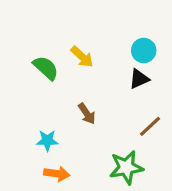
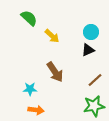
green semicircle: (46, 68) -> (29, 18), moved
brown arrow: (87, 114) -> (55, 72), size x1.5
green star: (126, 167) -> (94, 106), moved

